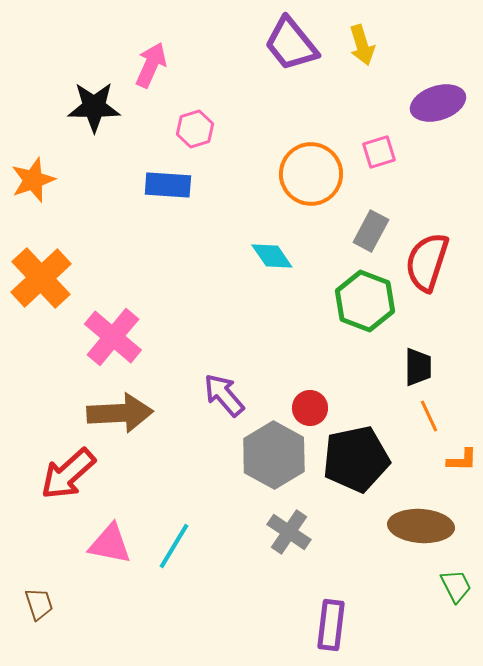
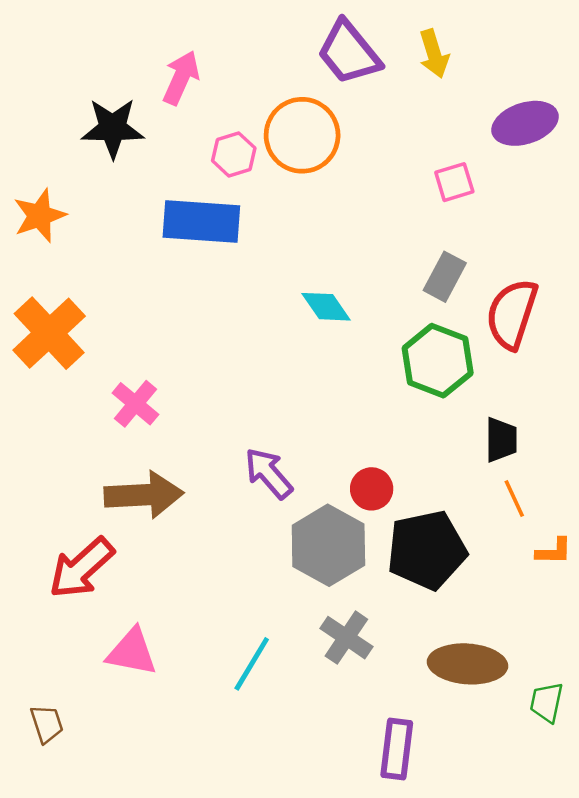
orange circle: (311, 174) -> (302, 135), moved
blue rectangle: (168, 185) -> (201, 222), size x1.4
pink cross: (113, 337) -> (135, 404), size x0.7
brown ellipse: (421, 526) -> (467, 664), moved
cyan line: (174, 546) -> (252, 664), moved
green trapezoid: (456, 586) -> (547, 702), turned -141

